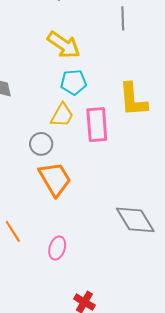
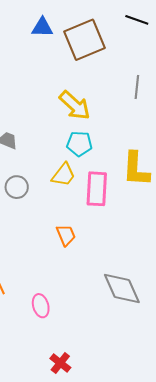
gray circle: (41, 144) -> (17, 187), moved
orange trapezoid: (55, 179) -> (66, 235), moved, size x0.6
pink ellipse: (57, 248) -> (41, 306), turned -40

